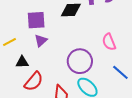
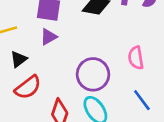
black triangle: (22, 62) -> (19, 59), turned -48

